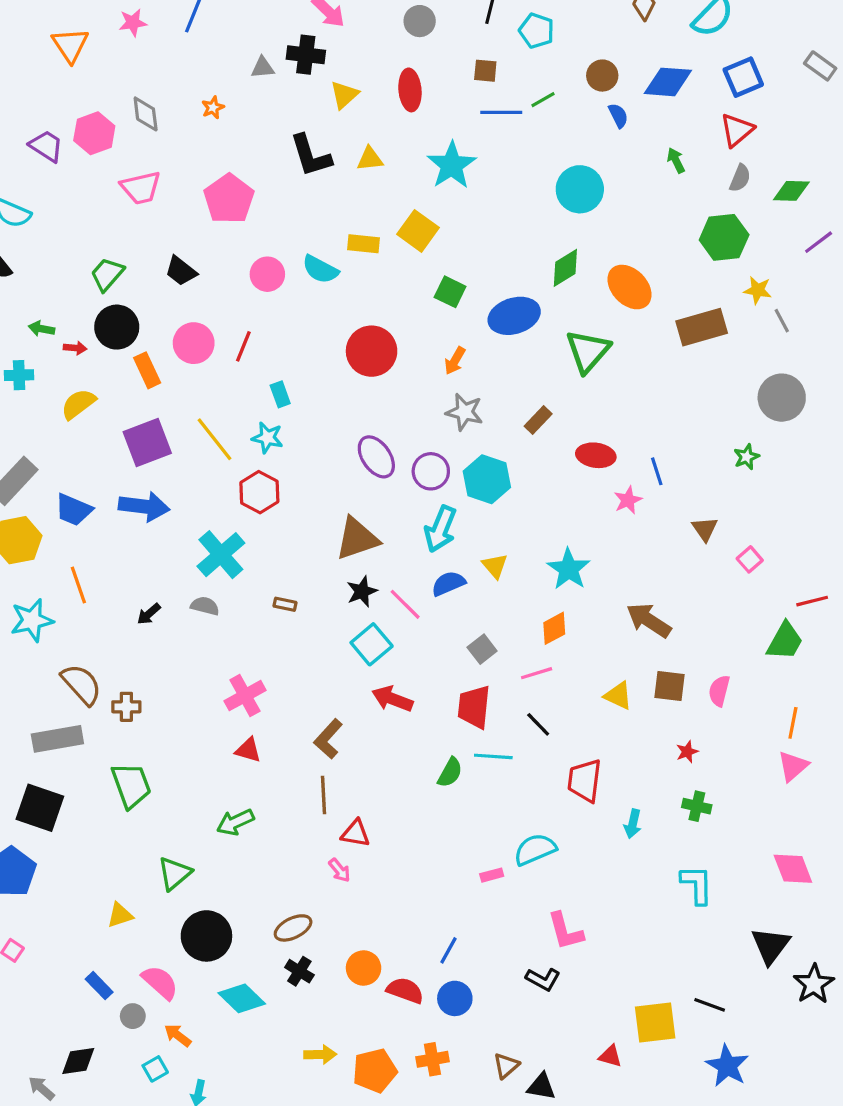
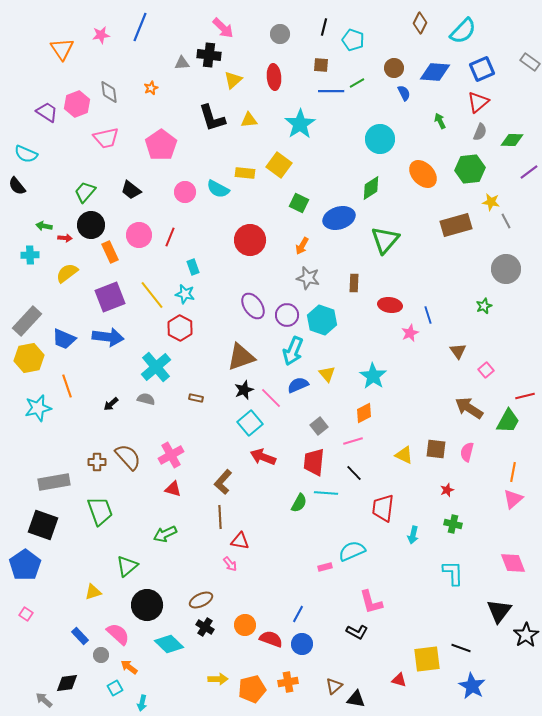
orange ellipse: (629, 287) -> (423, 174), moved
brown rectangle: (538, 420) -> (354, 283), turned -42
brown arrow: (649, 620) -> (469, 408), moved
brown semicircle: (82, 684) -> (128, 457), moved

